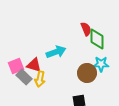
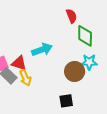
red semicircle: (86, 29) -> (71, 16), moved
yellow arrow: (40, 79) -> (25, 78), turned -35

